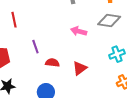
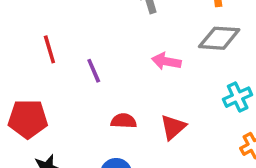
purple line: (35, 47) -> (94, 71), moved

